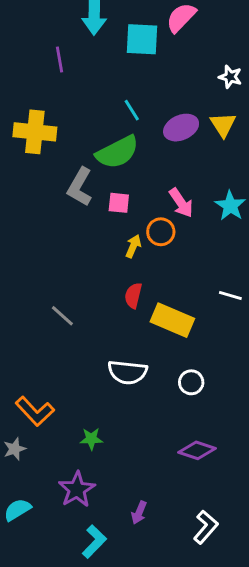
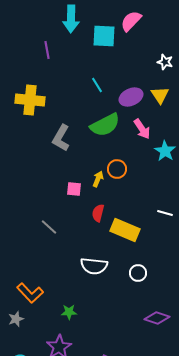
green semicircle: (117, 152) -> (105, 125), moved
pink square: (119, 203) -> (74, 189), moved
pink arrow: (181, 203) -> (142, 129), moved
purple diamond: (197, 450) -> (157, 318), moved

